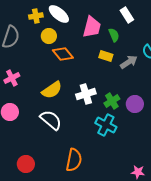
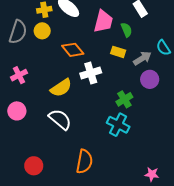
yellow circle: (49, 36) -> (42, 31), moved
white cross: (86, 94) -> (91, 73), moved
purple circle: (135, 104) -> (150, 79), moved

